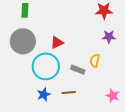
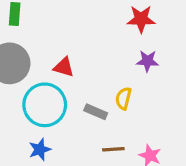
red triangle: (57, 42) -> (64, 67), turned 40
brown line: (69, 93) -> (113, 149), moved

